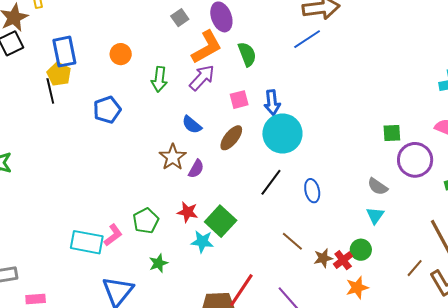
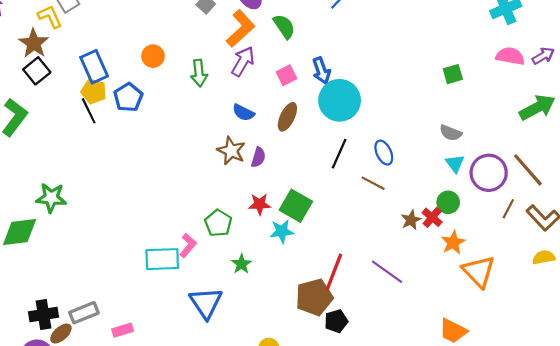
blue pentagon: (107, 110) -> (128, 97), moved
purple circle: (415, 160) -> (489, 173), moved
brown line: (292, 241) -> (373, 183), moved

